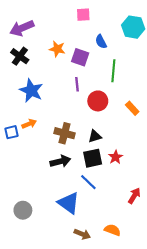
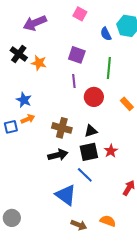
pink square: (83, 15) -> (80, 14), turned 32
purple arrow: (22, 28) -> (35, 23), moved
blue semicircle: (101, 42) -> (106, 34), moved
orange star: (57, 49) -> (39, 63), moved
blue star: (31, 91) -> (24, 100), moved, size x0.7
gray circle: (23, 210) -> (12, 218), moved

